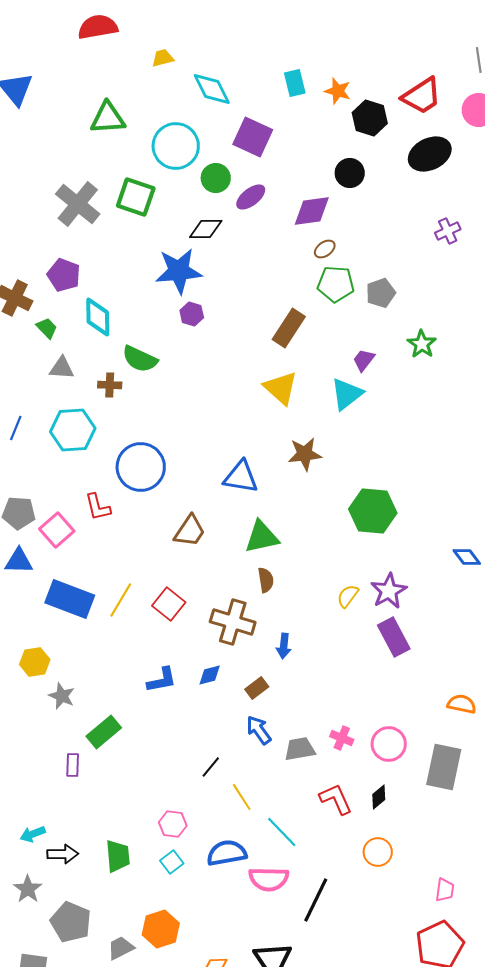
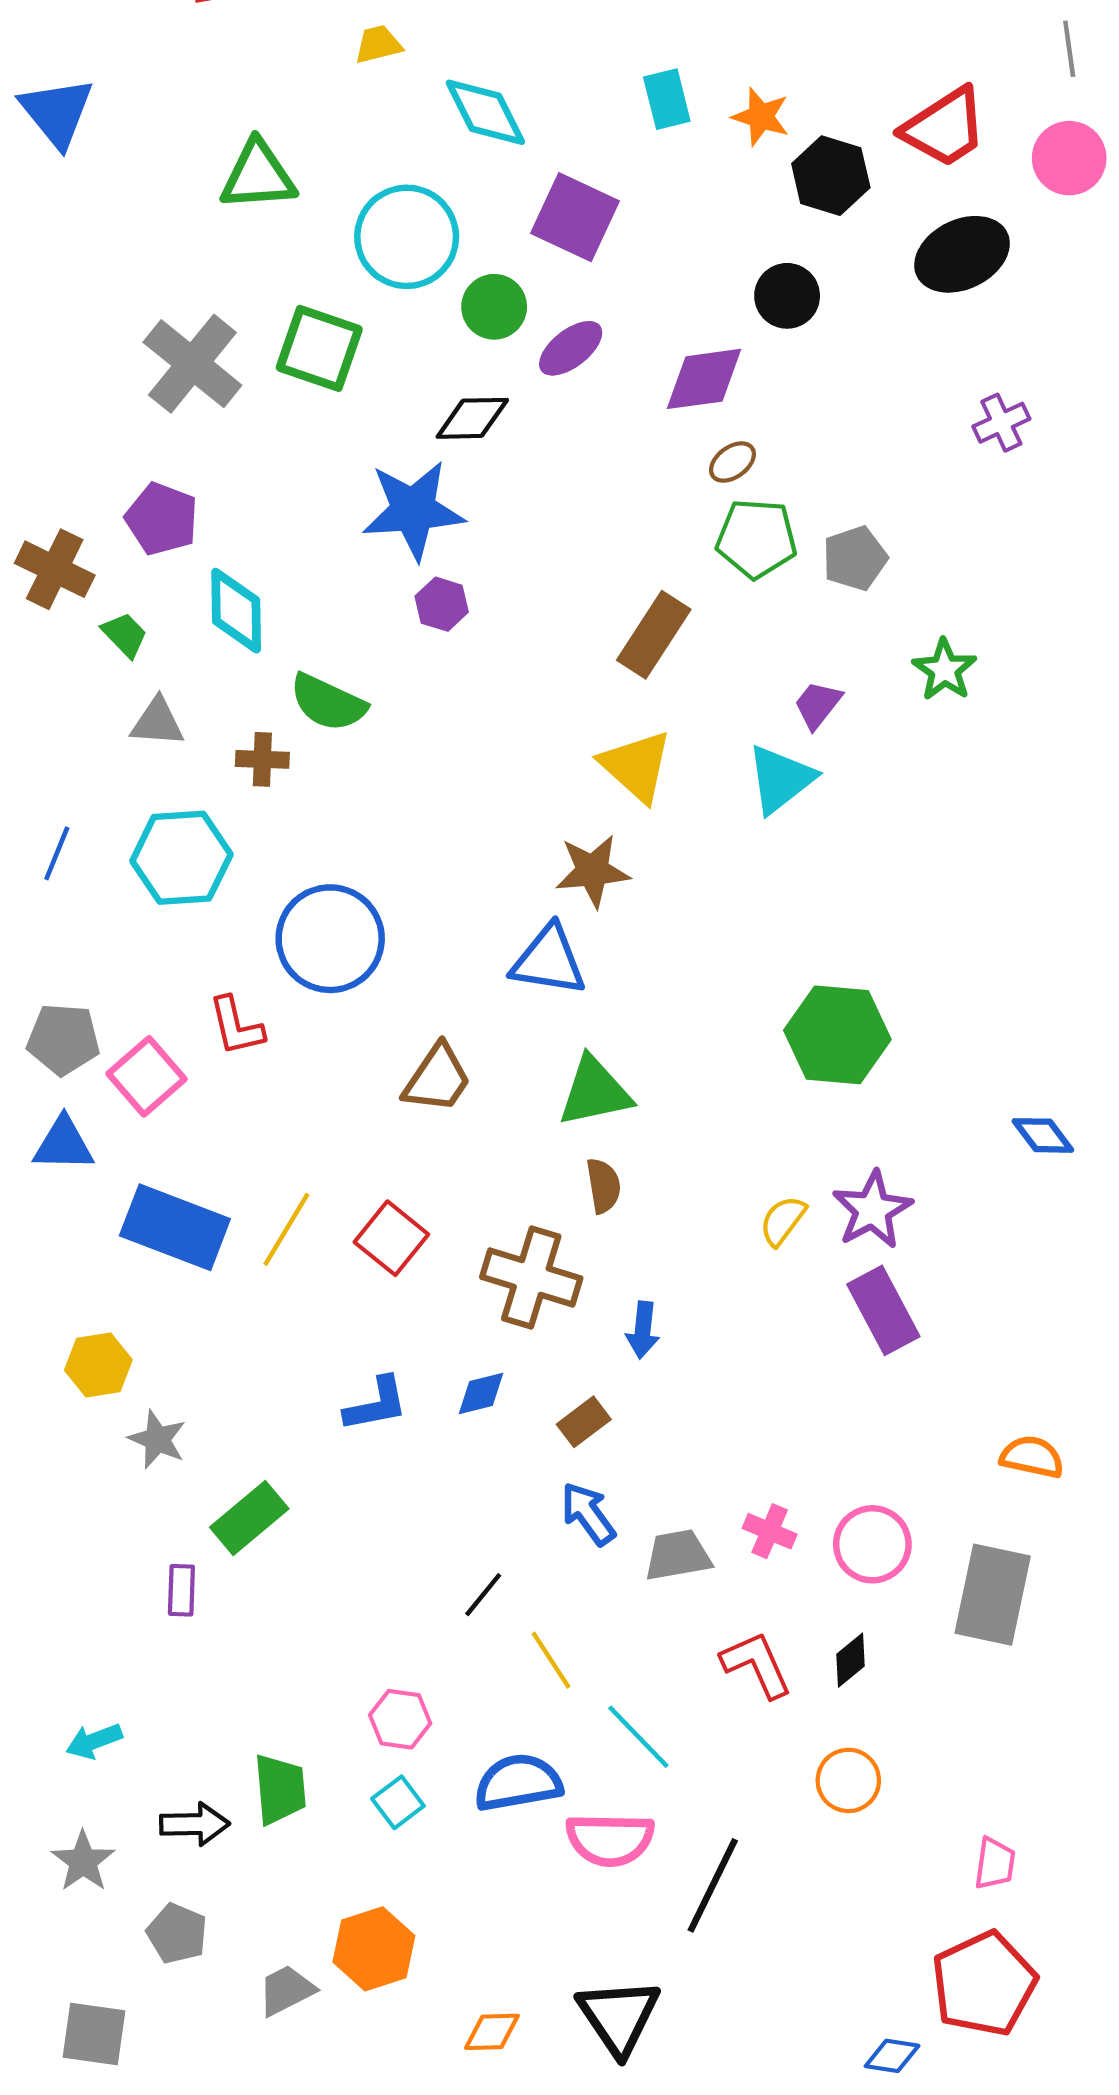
brown star: (305, 454) -> (593, 871), moved
black arrow: (63, 854) -> (195, 1824), moved
gray pentagon: (71, 922) -> (177, 1933), size x0.7

